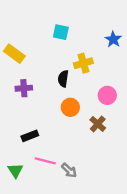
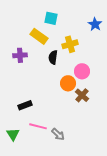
yellow rectangle: (14, 54) -> (39, 36), moved
purple cross: (24, 88) -> (20, 55), moved
pink circle: (107, 95) -> (82, 71), moved
orange circle: (70, 107) -> (68, 83), moved

